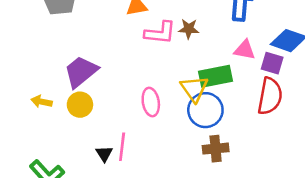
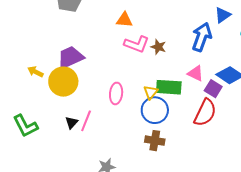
yellow triangle: (194, 89) -> (151, 92), size x0.7
yellow circle: (80, 105) -> (63, 82), size x1.5

